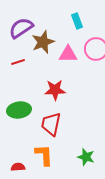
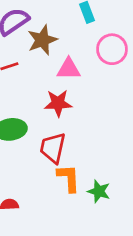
pink triangle: (68, 54) -> (69, 69), moved
orange L-shape: (44, 155) -> (69, 178), moved

